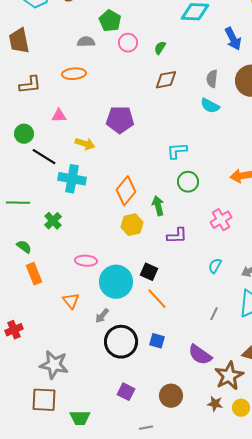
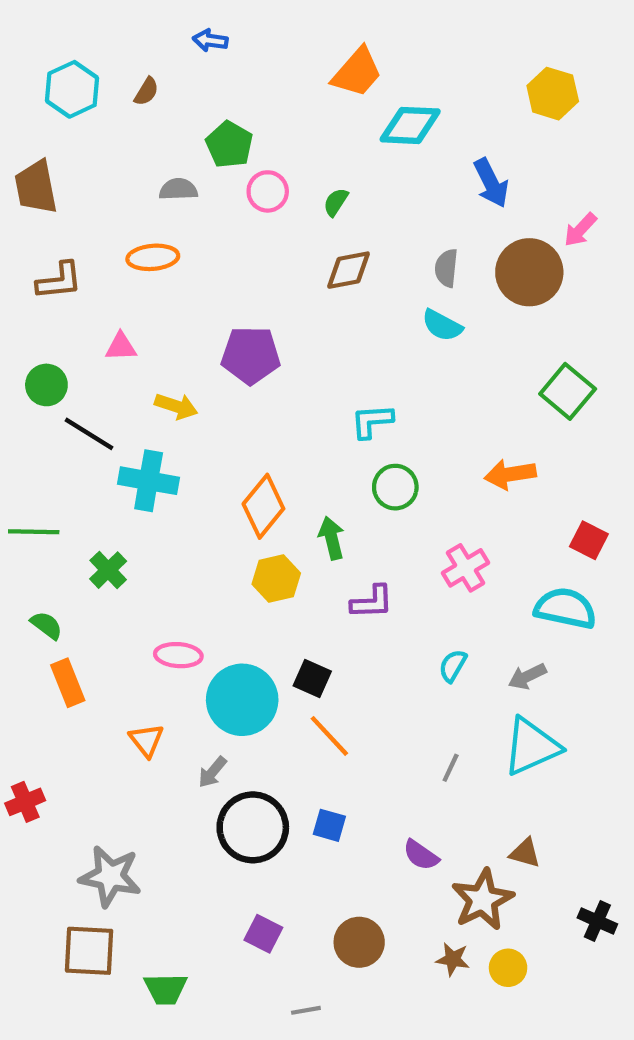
purple semicircle: (200, 355) -> (421, 855), size x0.7

